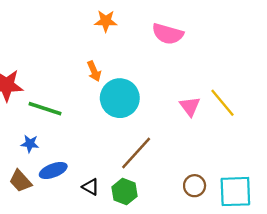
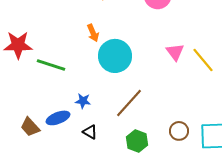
pink triangle: (190, 106) -> (175, 52), moved
blue star: (30, 144) -> (83, 101), moved
green hexagon: (124, 192) -> (137, 141), moved

